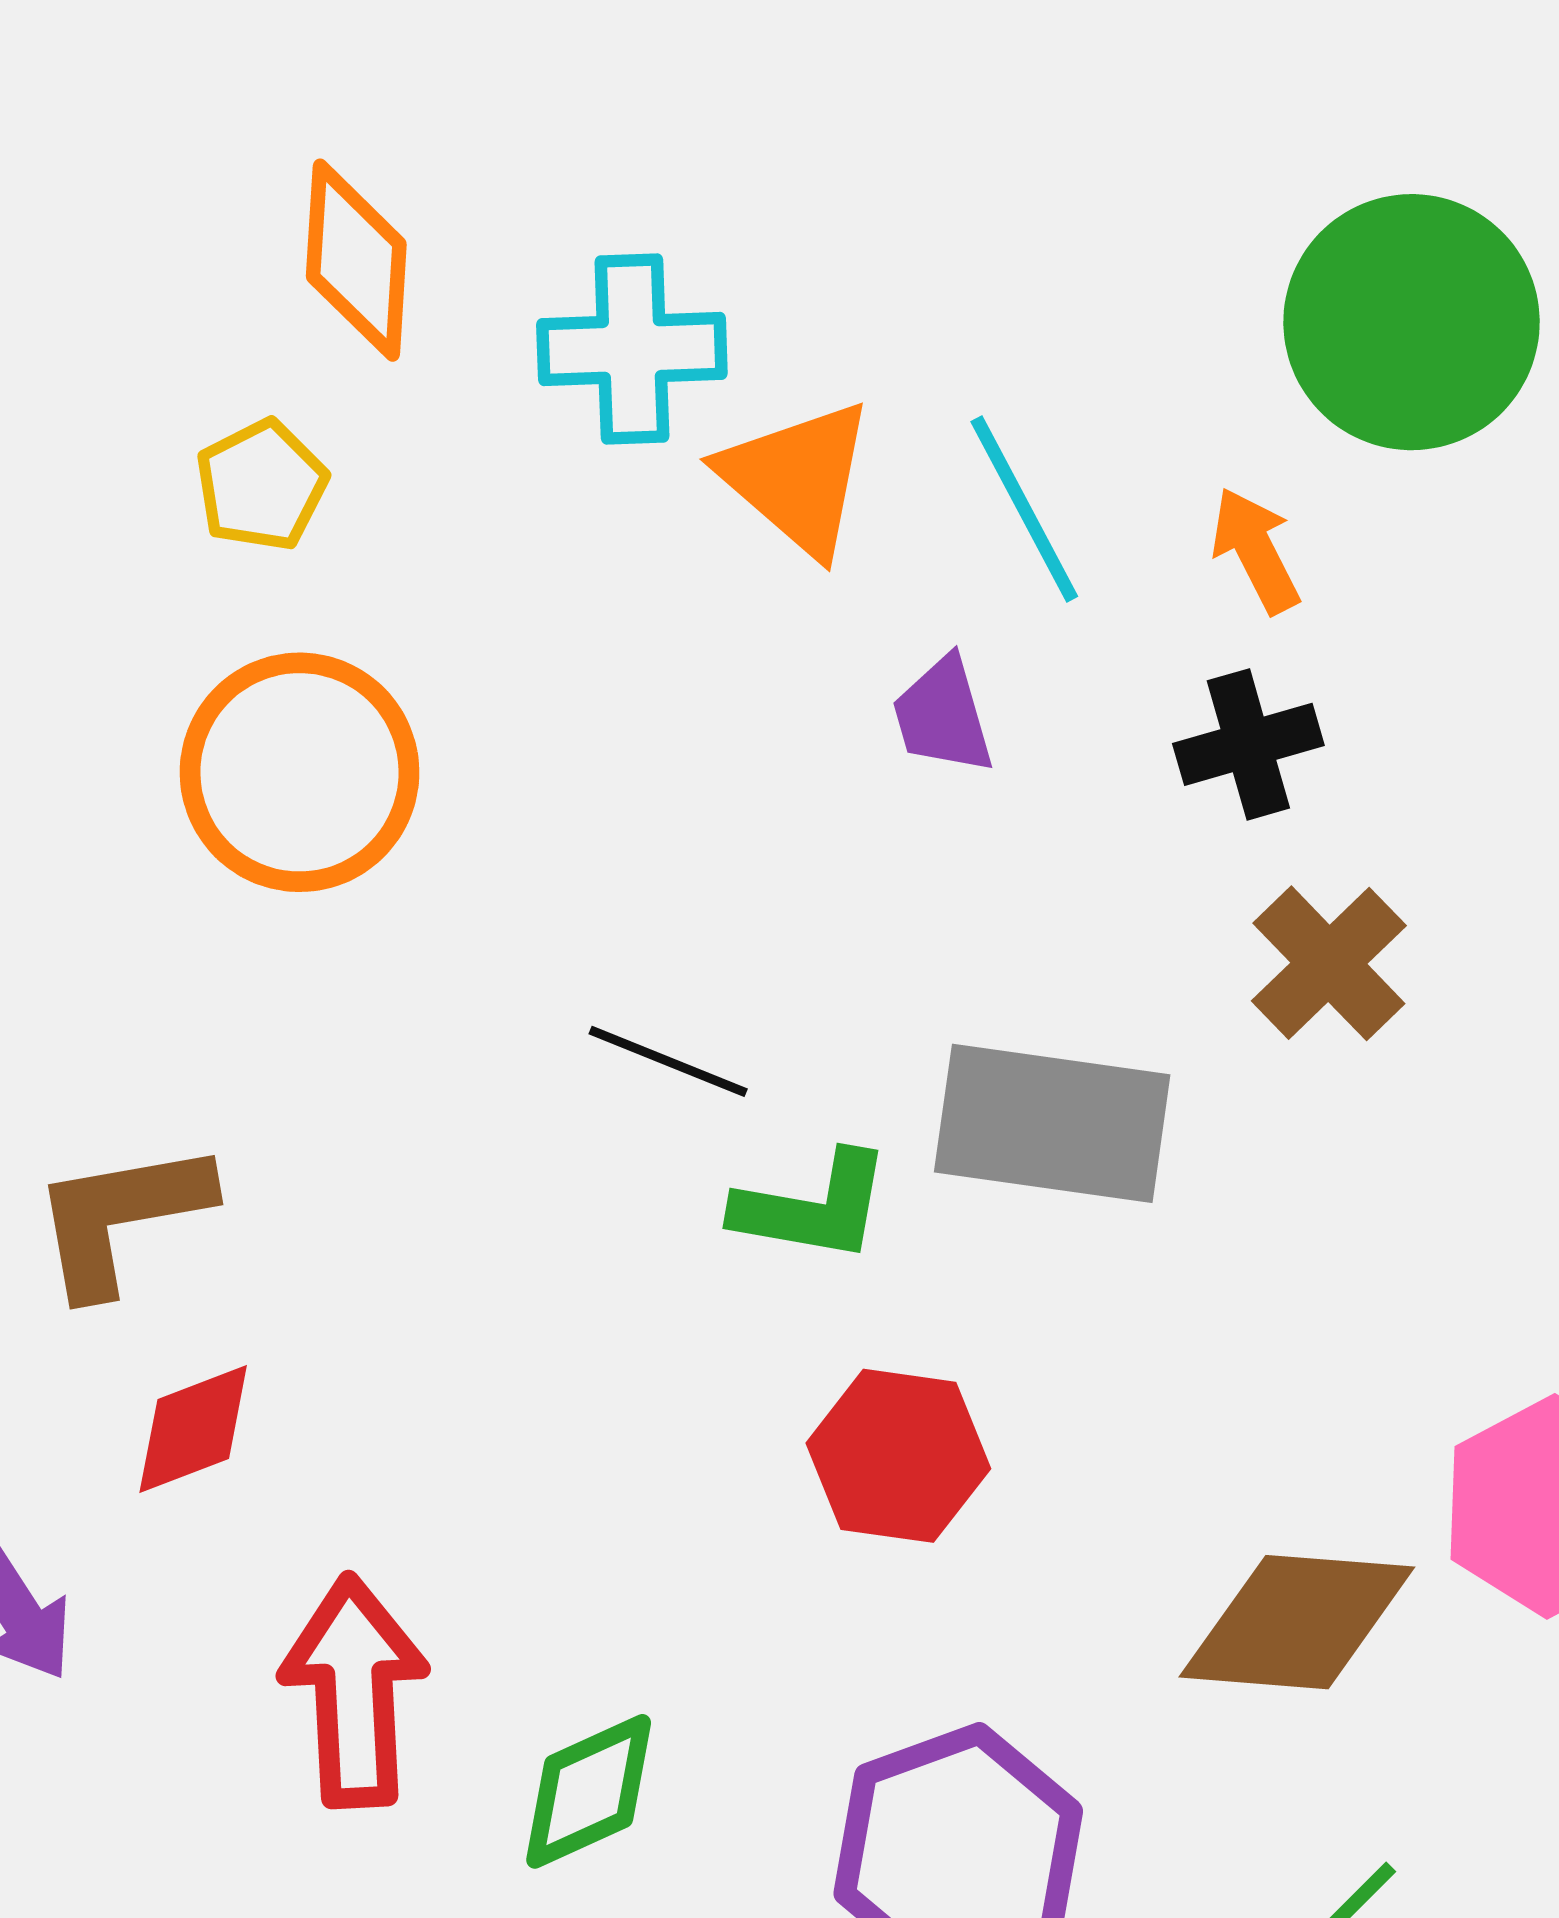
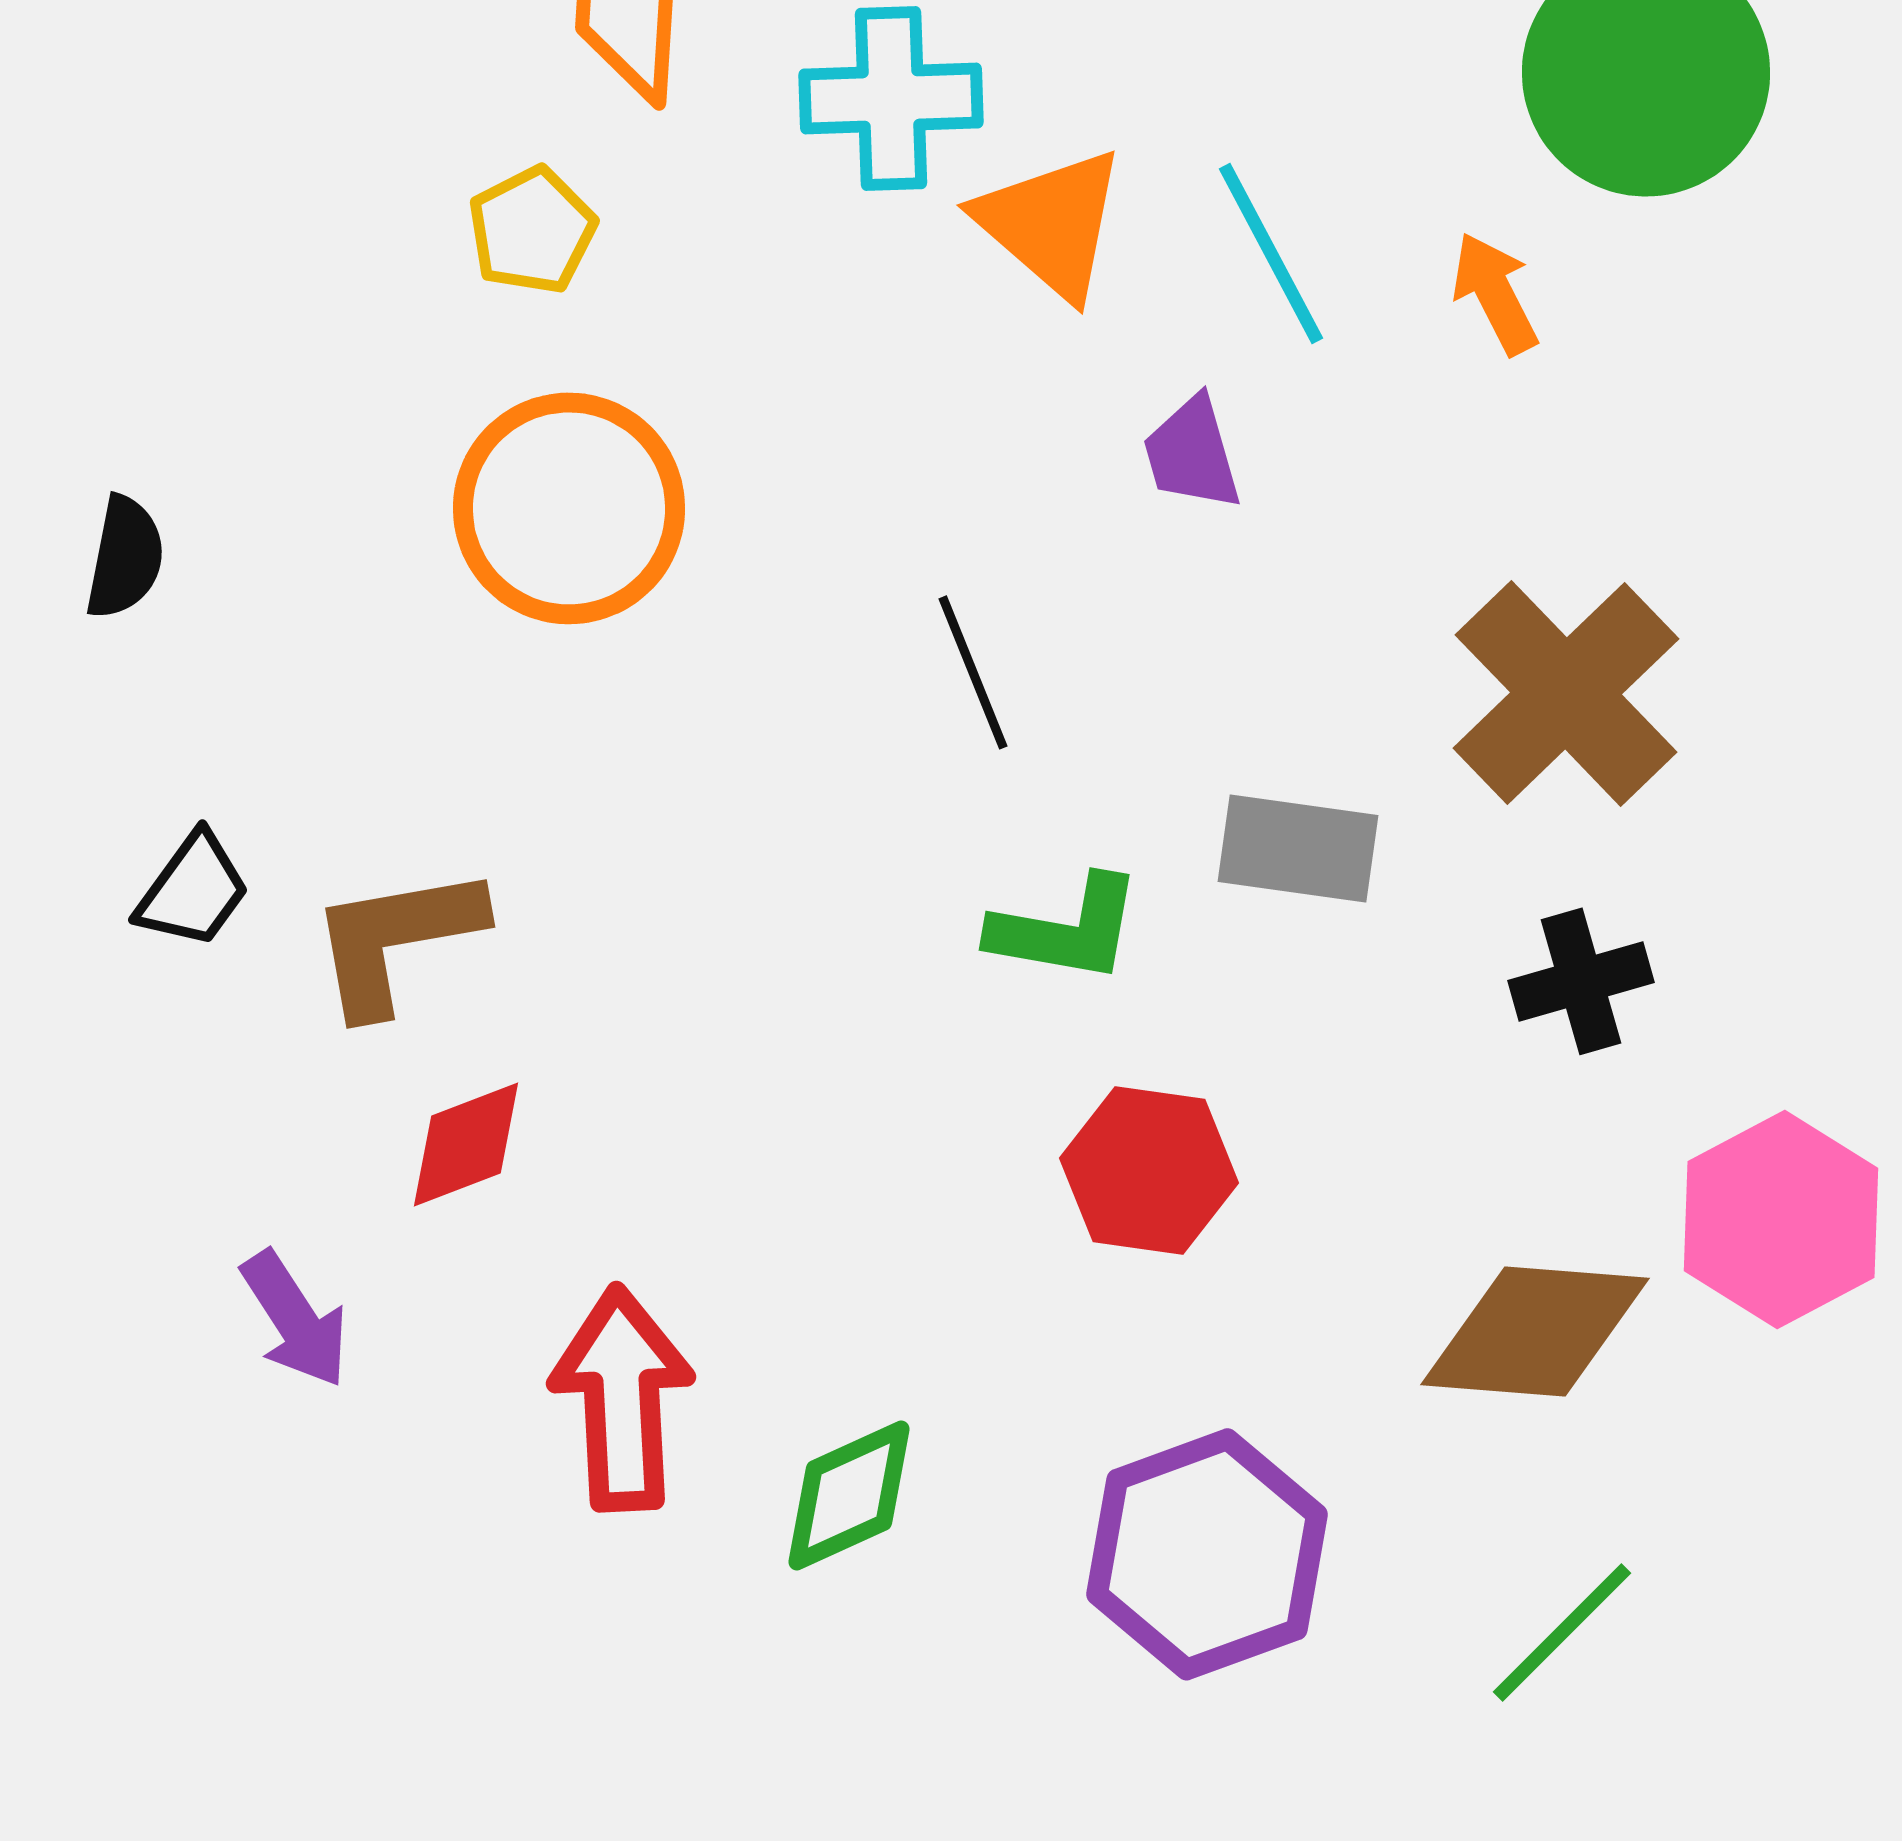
black cross: (1248, 744) -> (1581, 981), moved
brown cross: (1329, 963) -> (1566, 693), size x1.5
black line: (668, 1061) -> (973, 672), moved, turned 46
gray rectangle: (1052, 1123) -> (1298, 848), size x0.7

